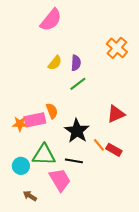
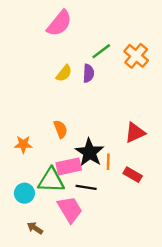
green line: (78, 84) -> (101, 51), moved
pink rectangle: (35, 120) -> (69, 166), moved
orange line: (99, 145) -> (108, 162), moved, turned 40

